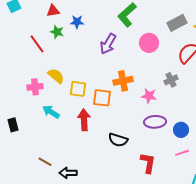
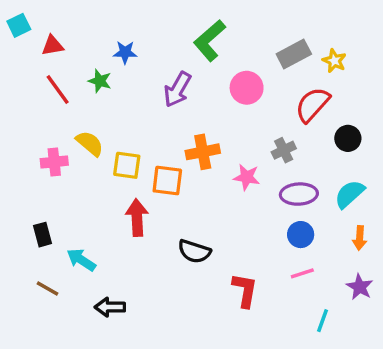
red triangle: (53, 11) -> (53, 46), moved
green star: (57, 32) -> (100, 81), moved
cyan arrow: (51, 112) -> (81, 260), moved
purple ellipse: (155, 122) -> (299, 194), moved
black rectangle: (13, 125) -> (42, 235), moved
brown line: (45, 162) -> (48, 289), moved

